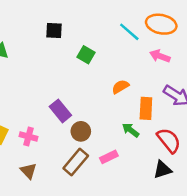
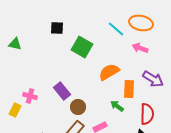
green square: (86, 55) -> (82, 47), size x1.5
orange semicircle: (120, 87) -> (109, 72), size x1.5
pink cross: (28, 136) -> (30, 96), moved
red semicircle: (169, 140) -> (147, 114), turned 40

